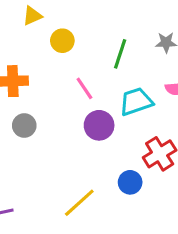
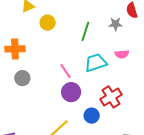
pink line: (84, 88) -> (66, 71), moved
purple circle: (99, 125) -> (71, 92), moved

